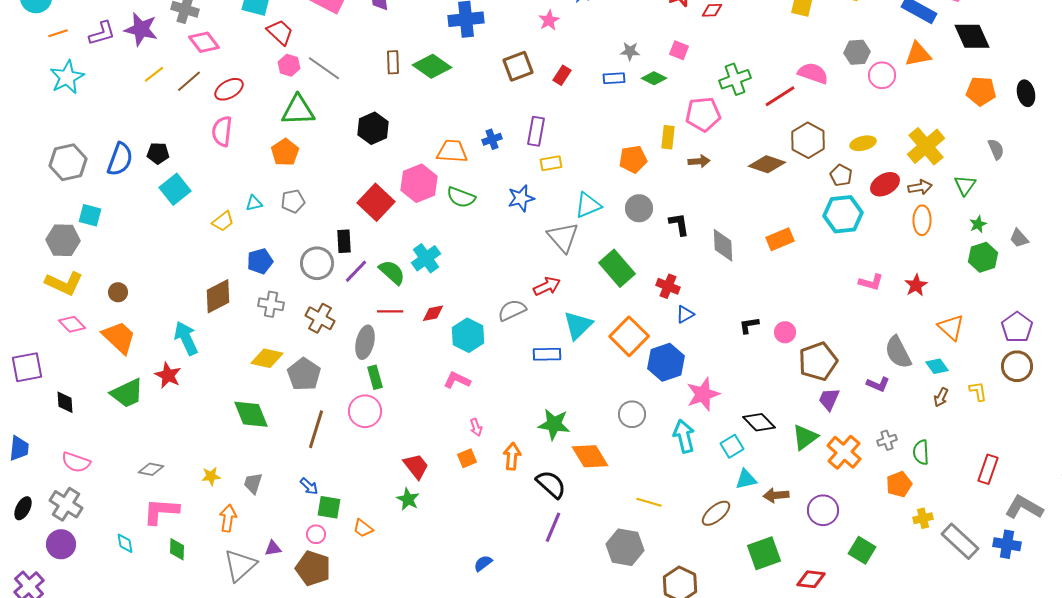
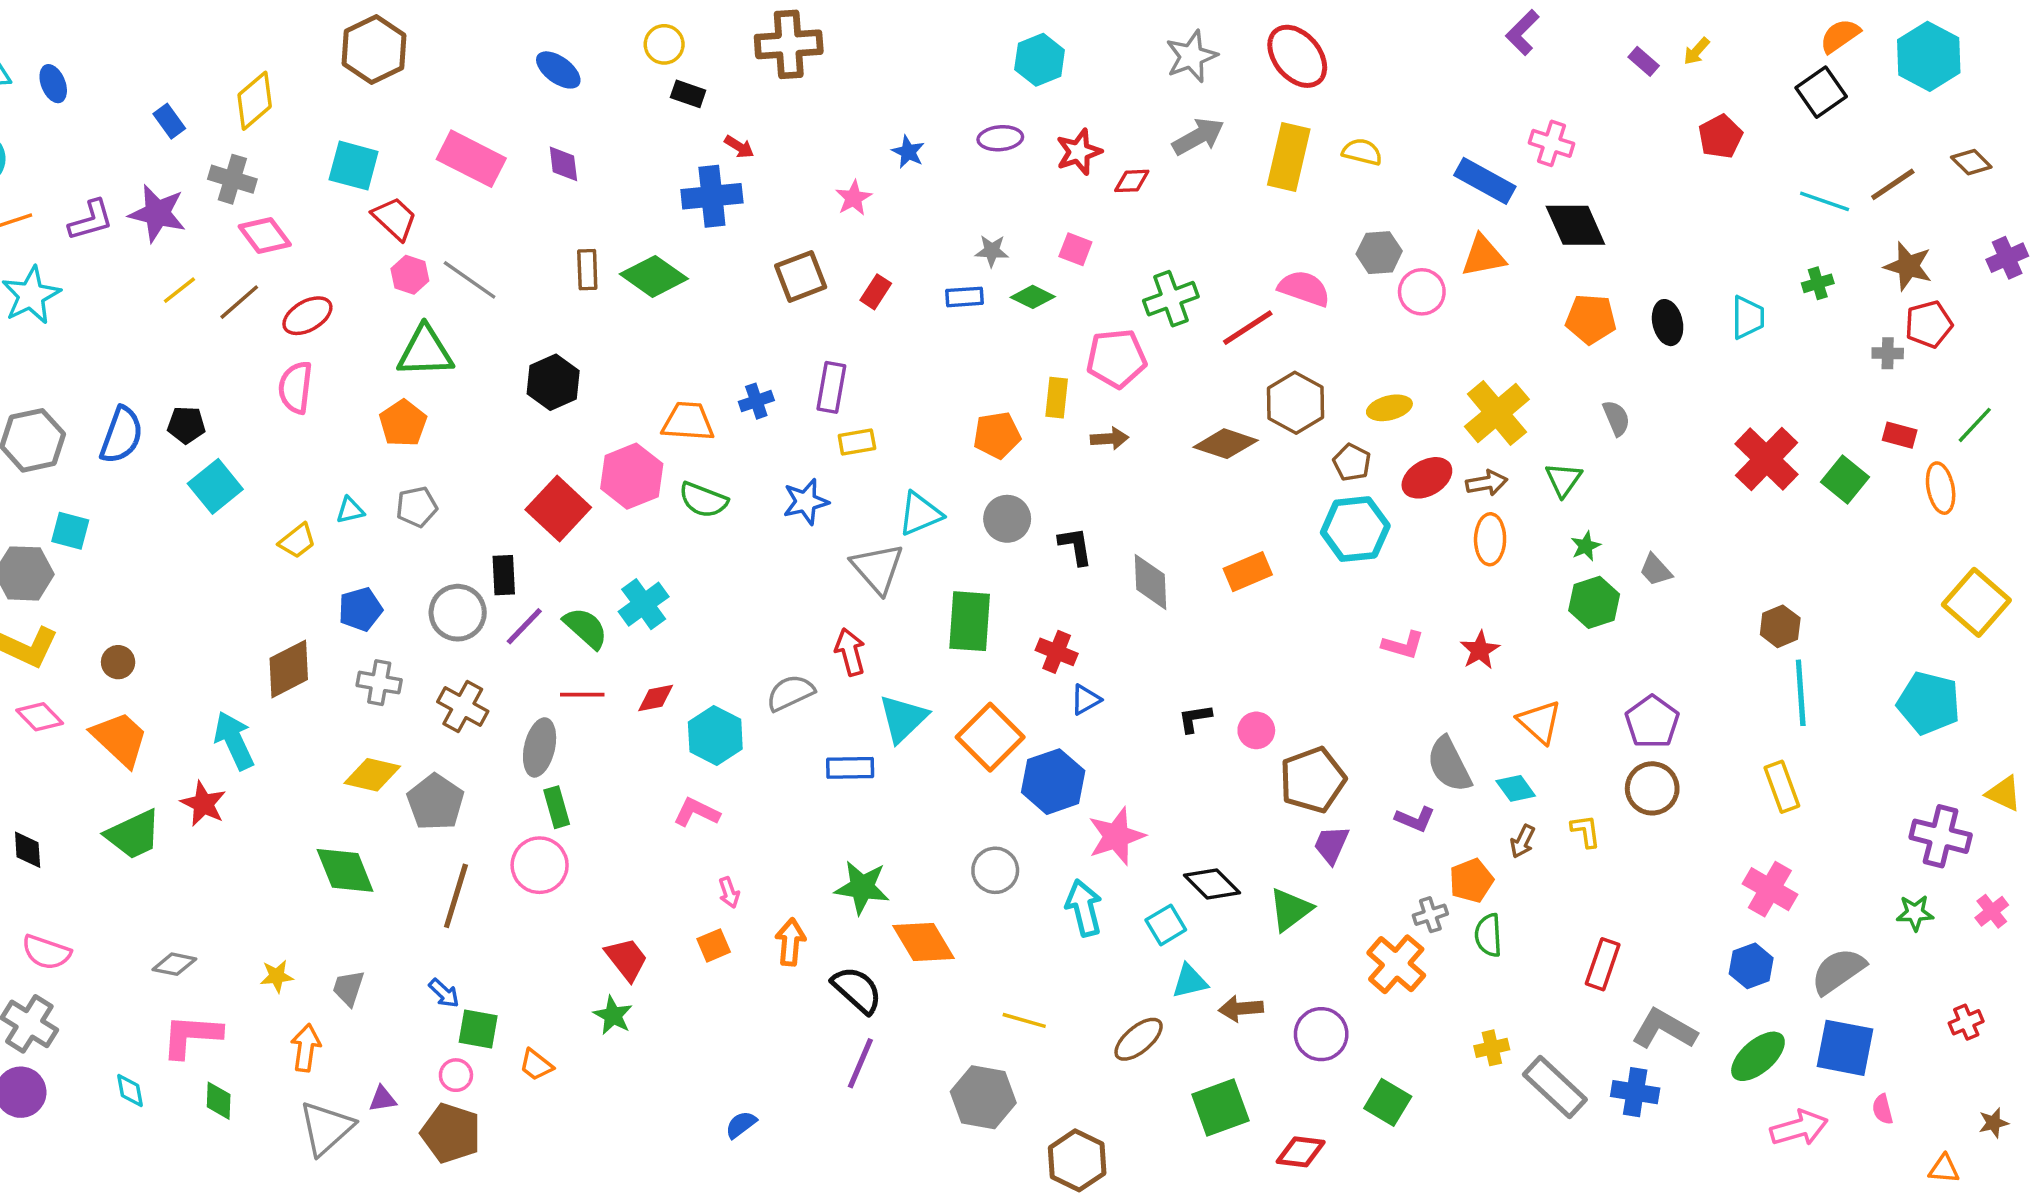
green rectangle: (617, 268) -> (970, 621), turned 45
red arrow: (547, 286) -> (850, 652), turned -80
orange cross: (844, 452) -> (1396, 964), moved
orange pentagon: (899, 484) -> (1471, 881), moved

